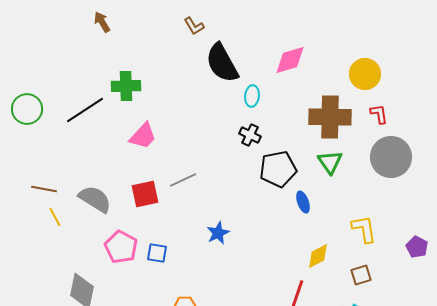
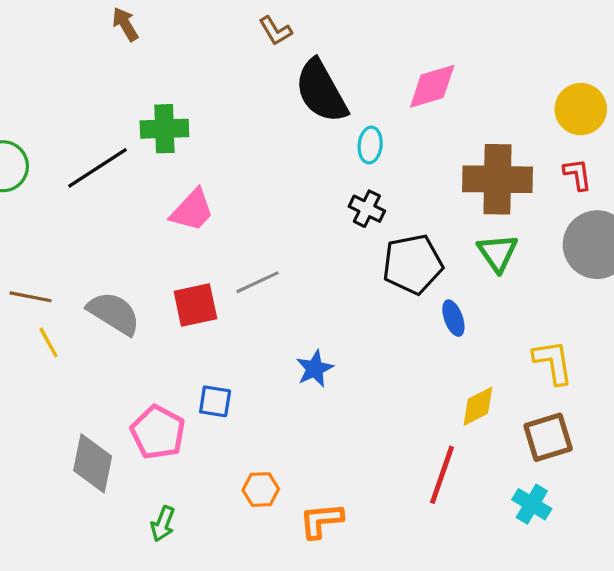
yellow circle: (365, 74) -> (581, 109), moved
pink pentagon: (121, 247) -> (158, 432), moved
brown square: (361, 275) -> (548, 437), size x1.4

